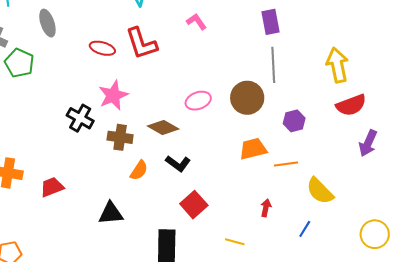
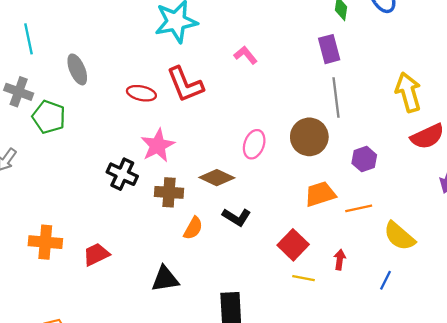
pink ellipse: (198, 101) -> (254, 144), turned -45
red square: (194, 205) -> (293, 245), moved
yellow line: (235, 242) -> (304, 278), moved

